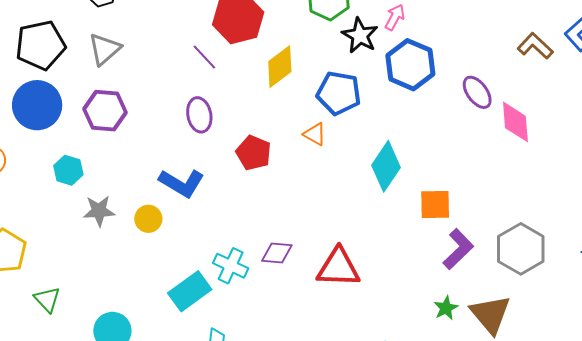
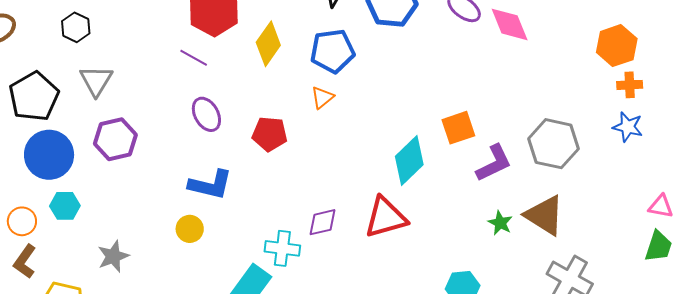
orange triangle: (315, 134) -> (322, 97), turned -50
cyan diamond: (386, 166) -> (409, 161), moved, turned 30
cyan hexagon: (68, 170) -> (65, 206), moved
gray star: (99, 211) -> (113, 256), moved
purple L-shape: (458, 249) -> (494, 163), turned 36

